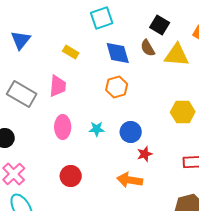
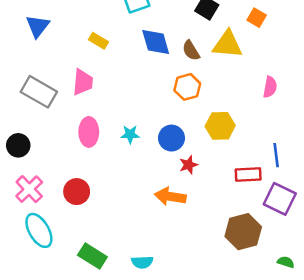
brown semicircle: (148, 48) -> (191, 50), moved
orange hexagon: (117, 87) -> (187, 87), moved
yellow hexagon: (183, 112) -> (220, 126), moved
red circle: (71, 176) -> (77, 192), moved

